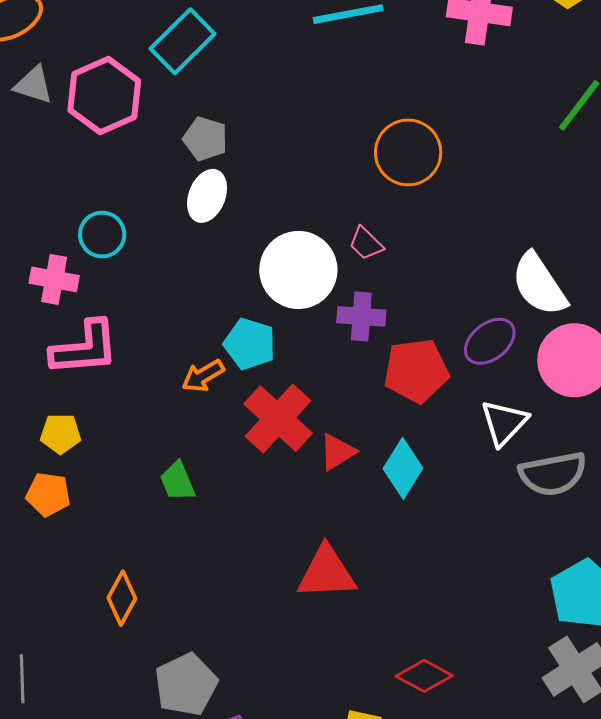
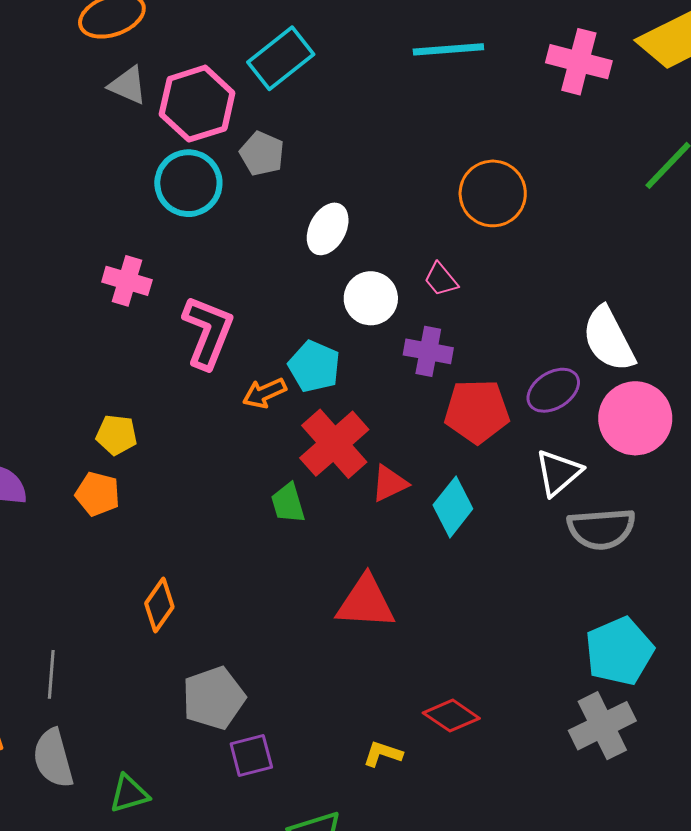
gray pentagon: (205, 139) -> (262, 154), moved
white ellipse: (207, 196) -> (328, 229), moved
cyan circle: (102, 235) -> (188, 183), moved, size x1.4
white circle: (298, 270) -> (371, 298), size x0.7
pink L-shape: (85, 348) -> (208, 332), moved, turned -70
green trapezoid: (178, 481) -> (288, 503), moved

